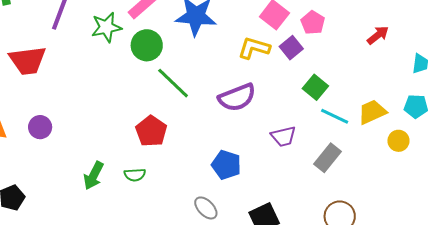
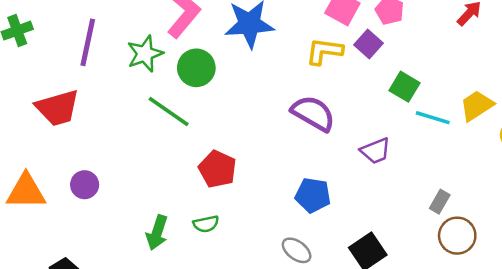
green line: (173, 83) -> (169, 111), moved
purple semicircle: (237, 98) -> (313, 113), turned -120
gray rectangle: (327, 158) -> (440, 202), moved, size x0.7

